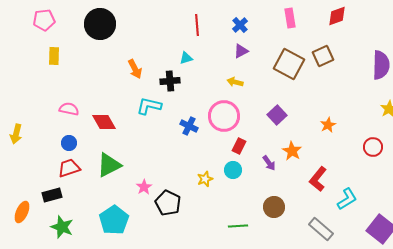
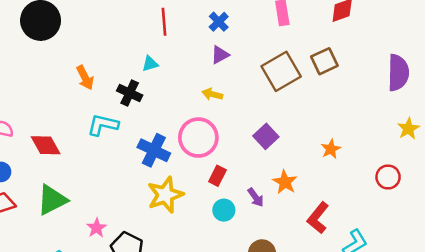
brown square: (289, 64) -> (281, 71), turned 32
black cross: (170, 81) -> (130, 93), turned 30
blue cross: (189, 126) -> (154, 150), size x1.4
cyan circle: (233, 170) -> (224, 210), moved
yellow star: (205, 179) -> (165, 195), moved, size x1.8

